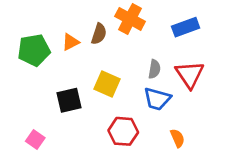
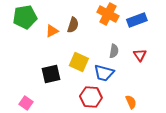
orange cross: (130, 19) -> (108, 14), moved
green pentagon: (34, 50) -> (25, 17), moved
red triangle: (190, 74) -> (140, 55), size x0.6
blue trapezoid: (157, 99) -> (104, 73), moved

